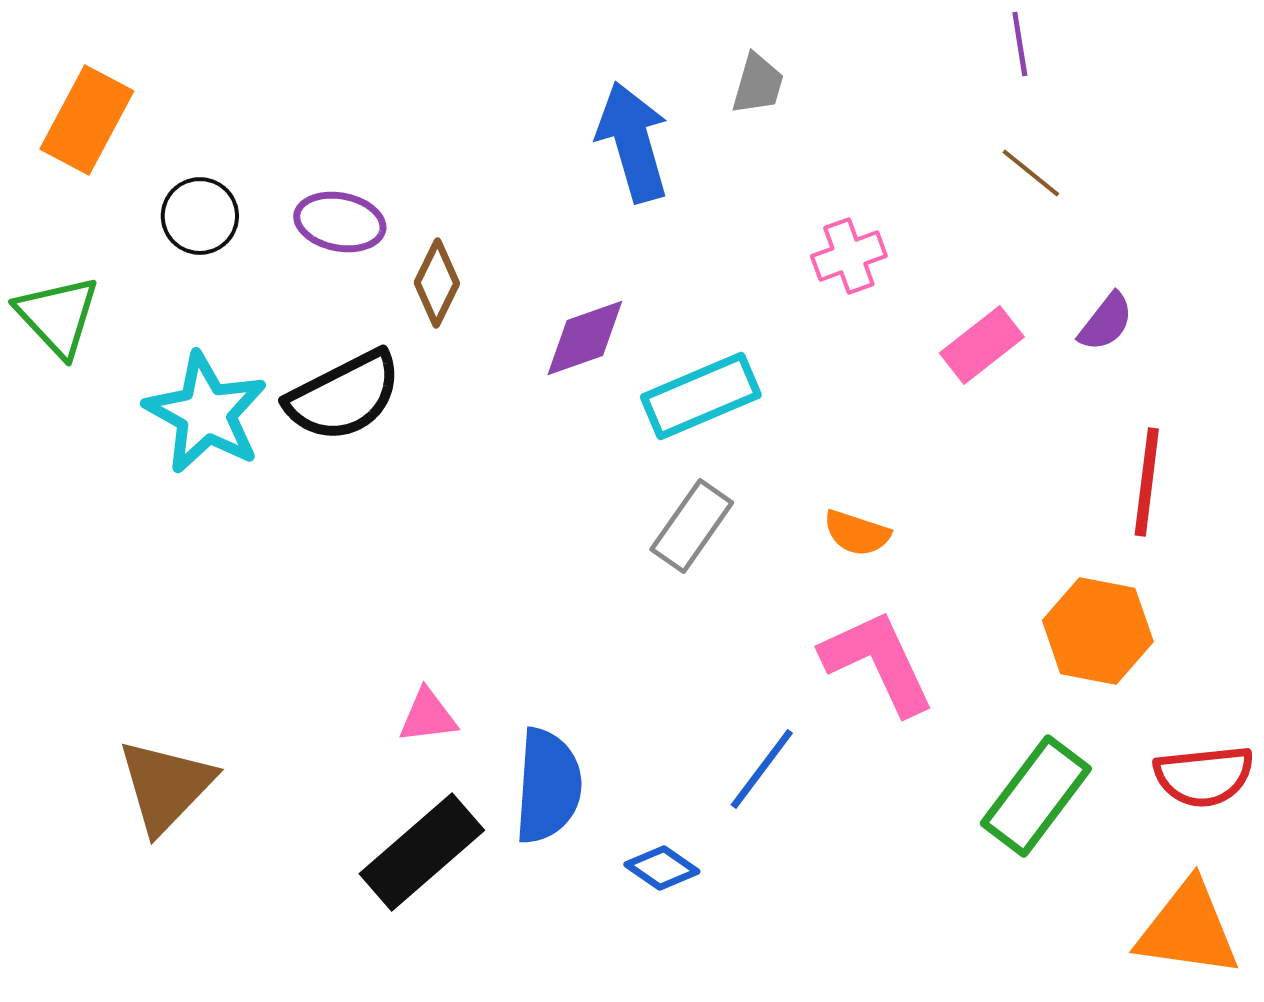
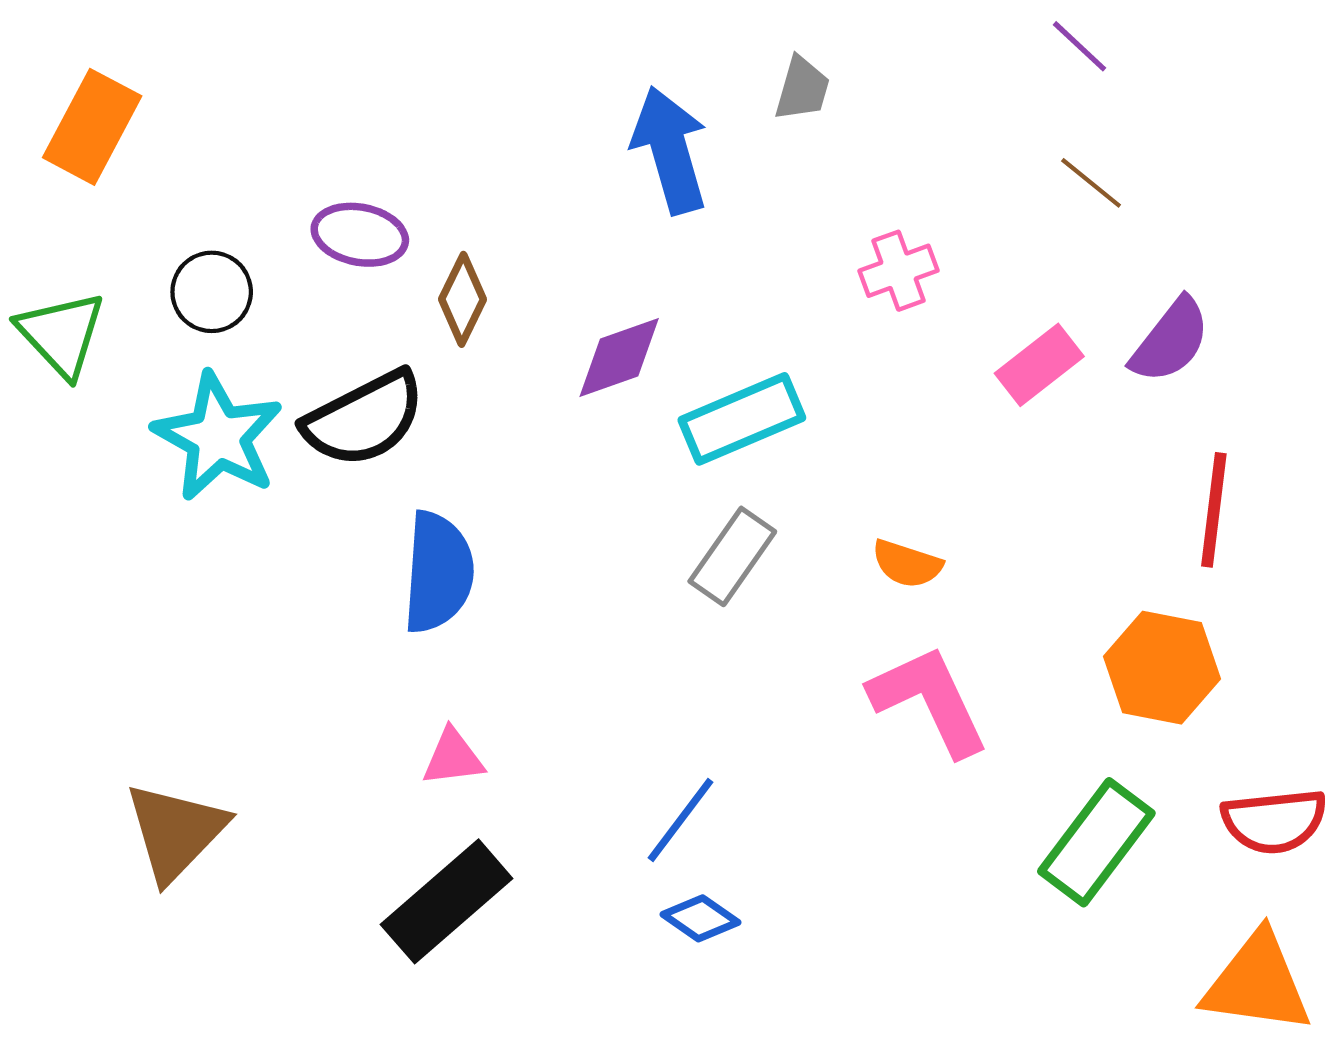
purple line: (1020, 44) -> (1079, 46), turned -38
black circle: (200, 216) -> (212, 292), moved
purple semicircle: (1106, 322) -> (1170, 341), size x1.4
blue line: (762, 769) -> (680, 820), moved
blue semicircle: (548, 786) -> (438, 572), moved

